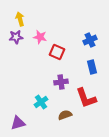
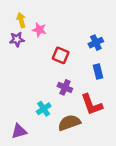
pink star: (40, 37) -> (39, 30), moved
purple cross: (61, 82) -> (65, 87), turned 32
brown semicircle: (65, 115) -> (69, 123), size x1.5

